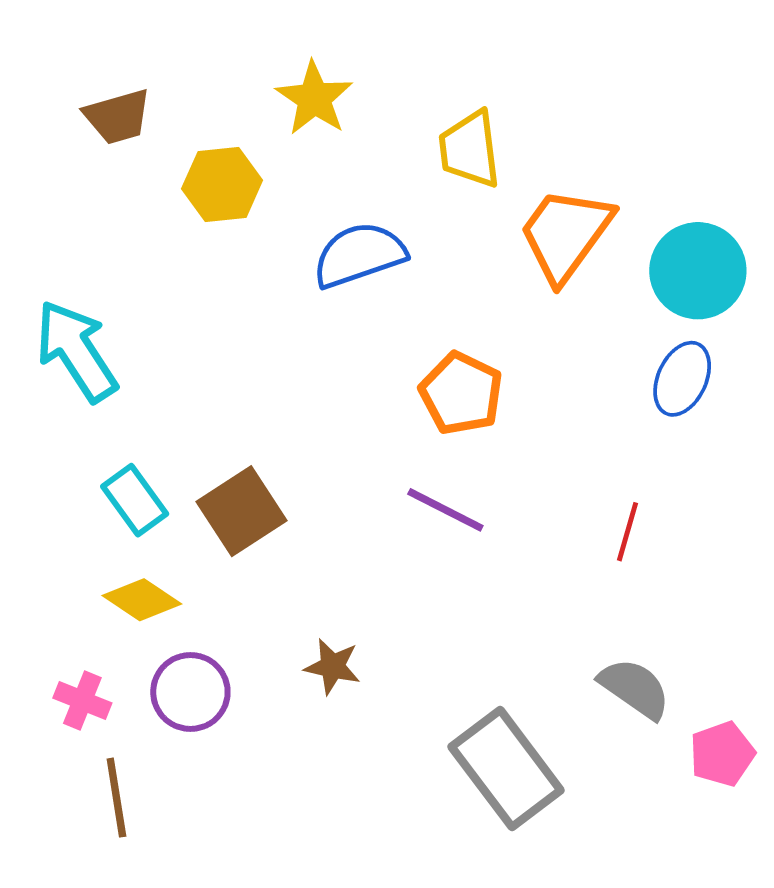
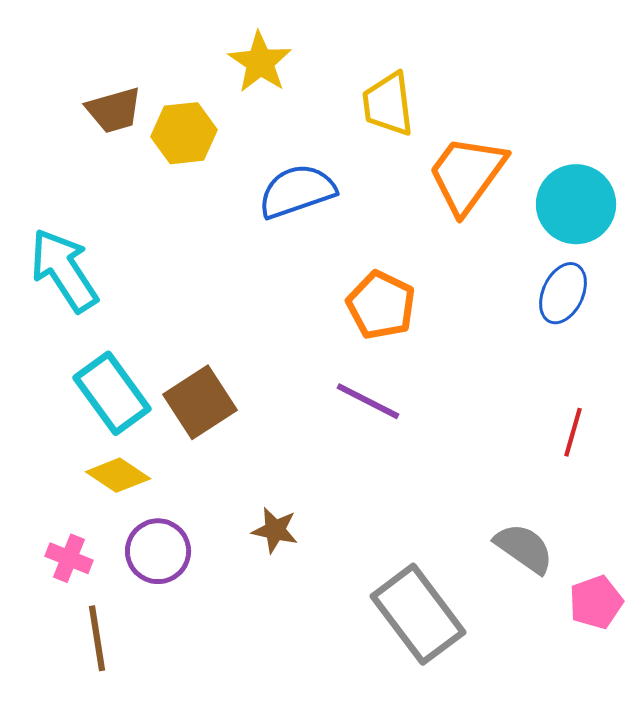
brown trapezoid: (118, 117) -> (114, 110), moved
cyan rectangle: (135, 500) -> (112, 393), size x1.4
red line: (627, 532) -> (573, 432), moved

